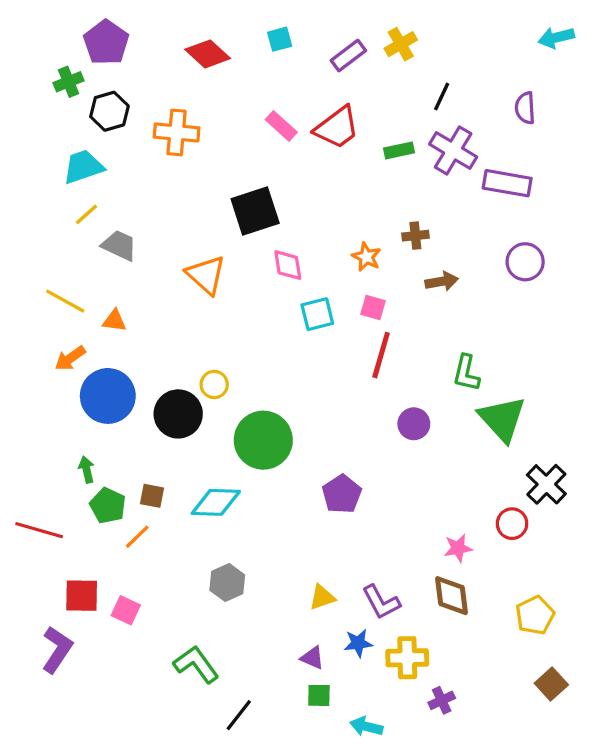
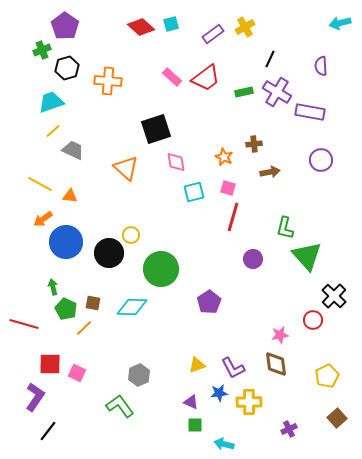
red diamond: (208, 54) -> (141, 27), moved
gray hexagon: (227, 583) -> (139, 375), moved
purple cross: (442, 700) -> (289, 429), moved
black line: (239, 715) -> (48, 431), moved

